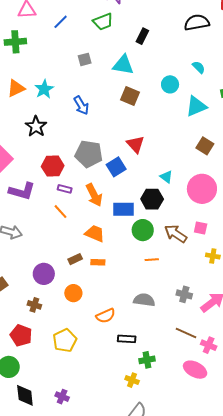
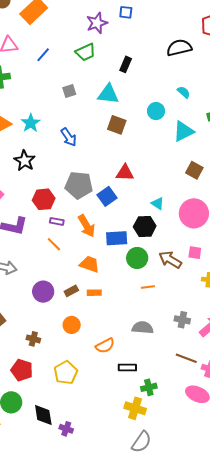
red triangle: (135, 144) -> (125, 173), turned -42
purple circle: (44, 274) -> (43, 292), moved
yellow cross: (132, 380) -> (135, 408), size x1.5
black diamond: (25, 395) -> (43, 415), moved

